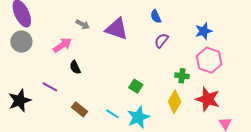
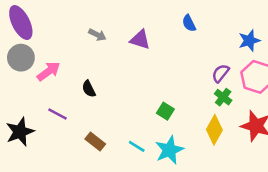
purple triangle: (117, 29) -> (140, 40), size x0.7
purple semicircle: (161, 41) -> (221, 73), moved
pink arrow: (62, 45) -> (49, 71), moved
green cross: (182, 76) -> (223, 97), turned 32

